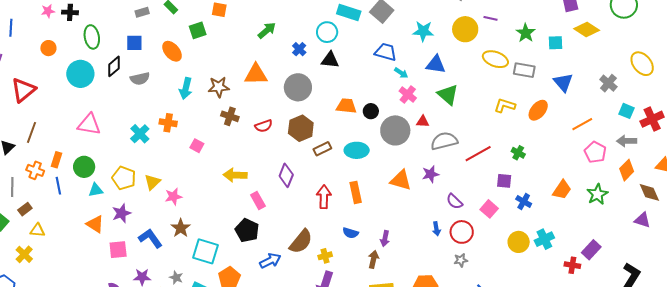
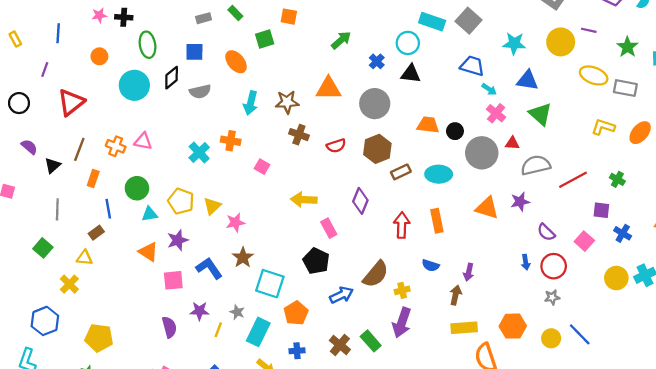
pink triangle: (89, 124) -> (143, 141), size x0.7
orange rectangle: (56, 160) -> (93, 179), moved
orange cross: (35, 170) -> (116, 146), moved
brown rectangle: (25, 209) -> (96, 233), moved

